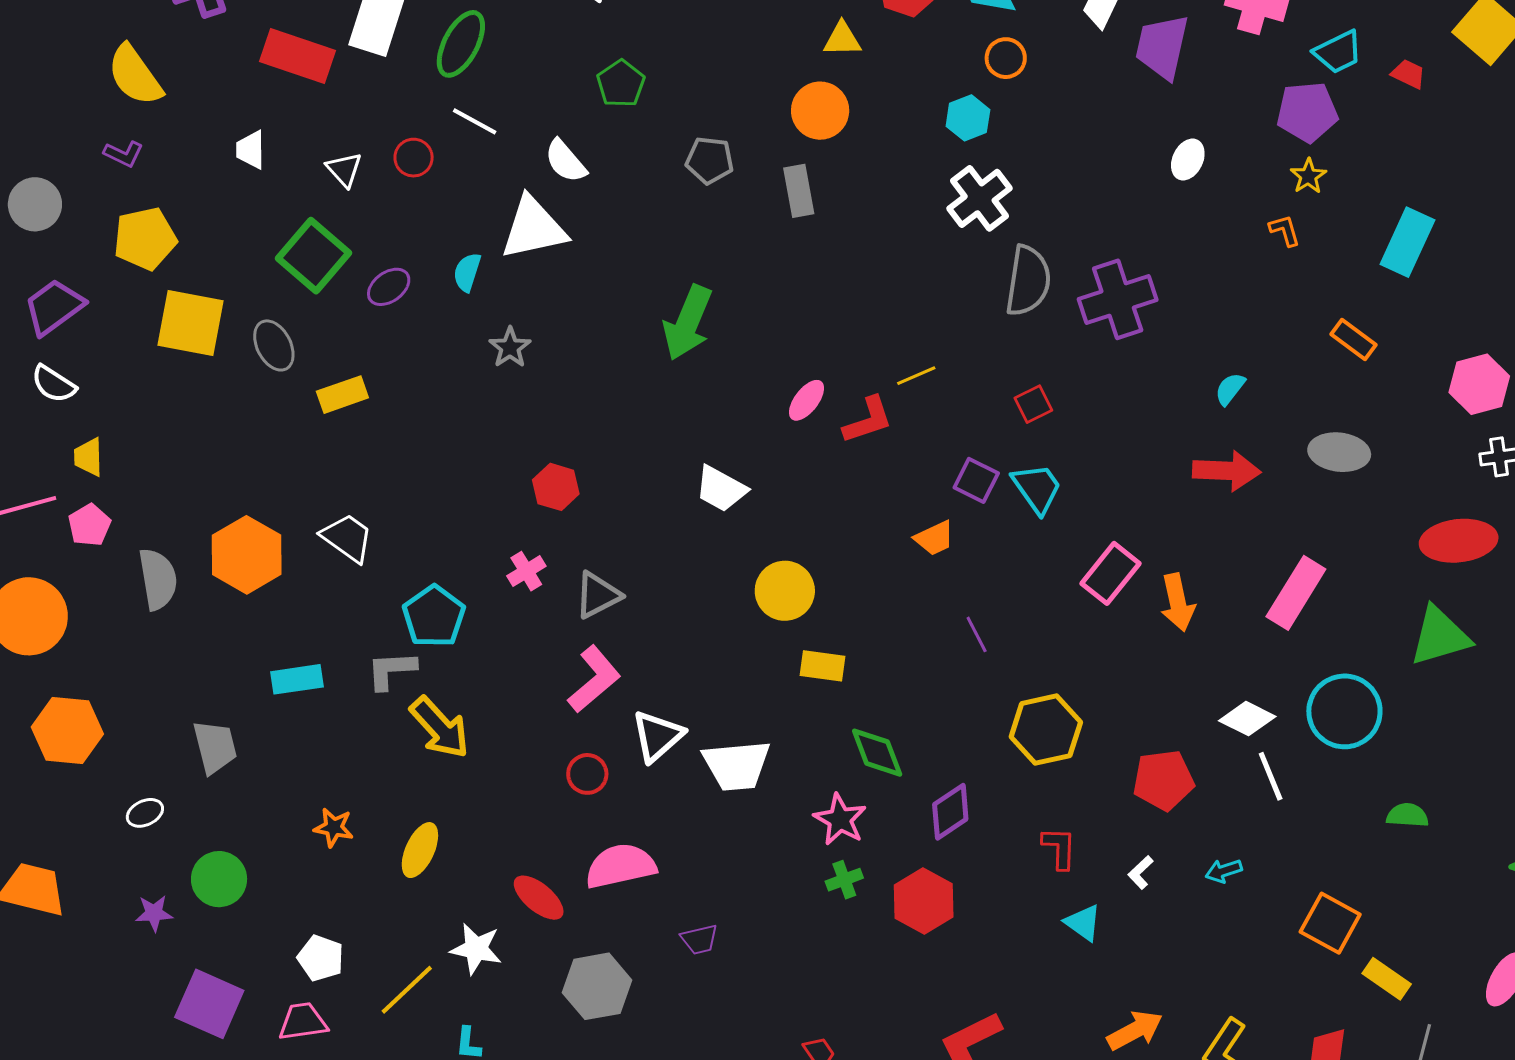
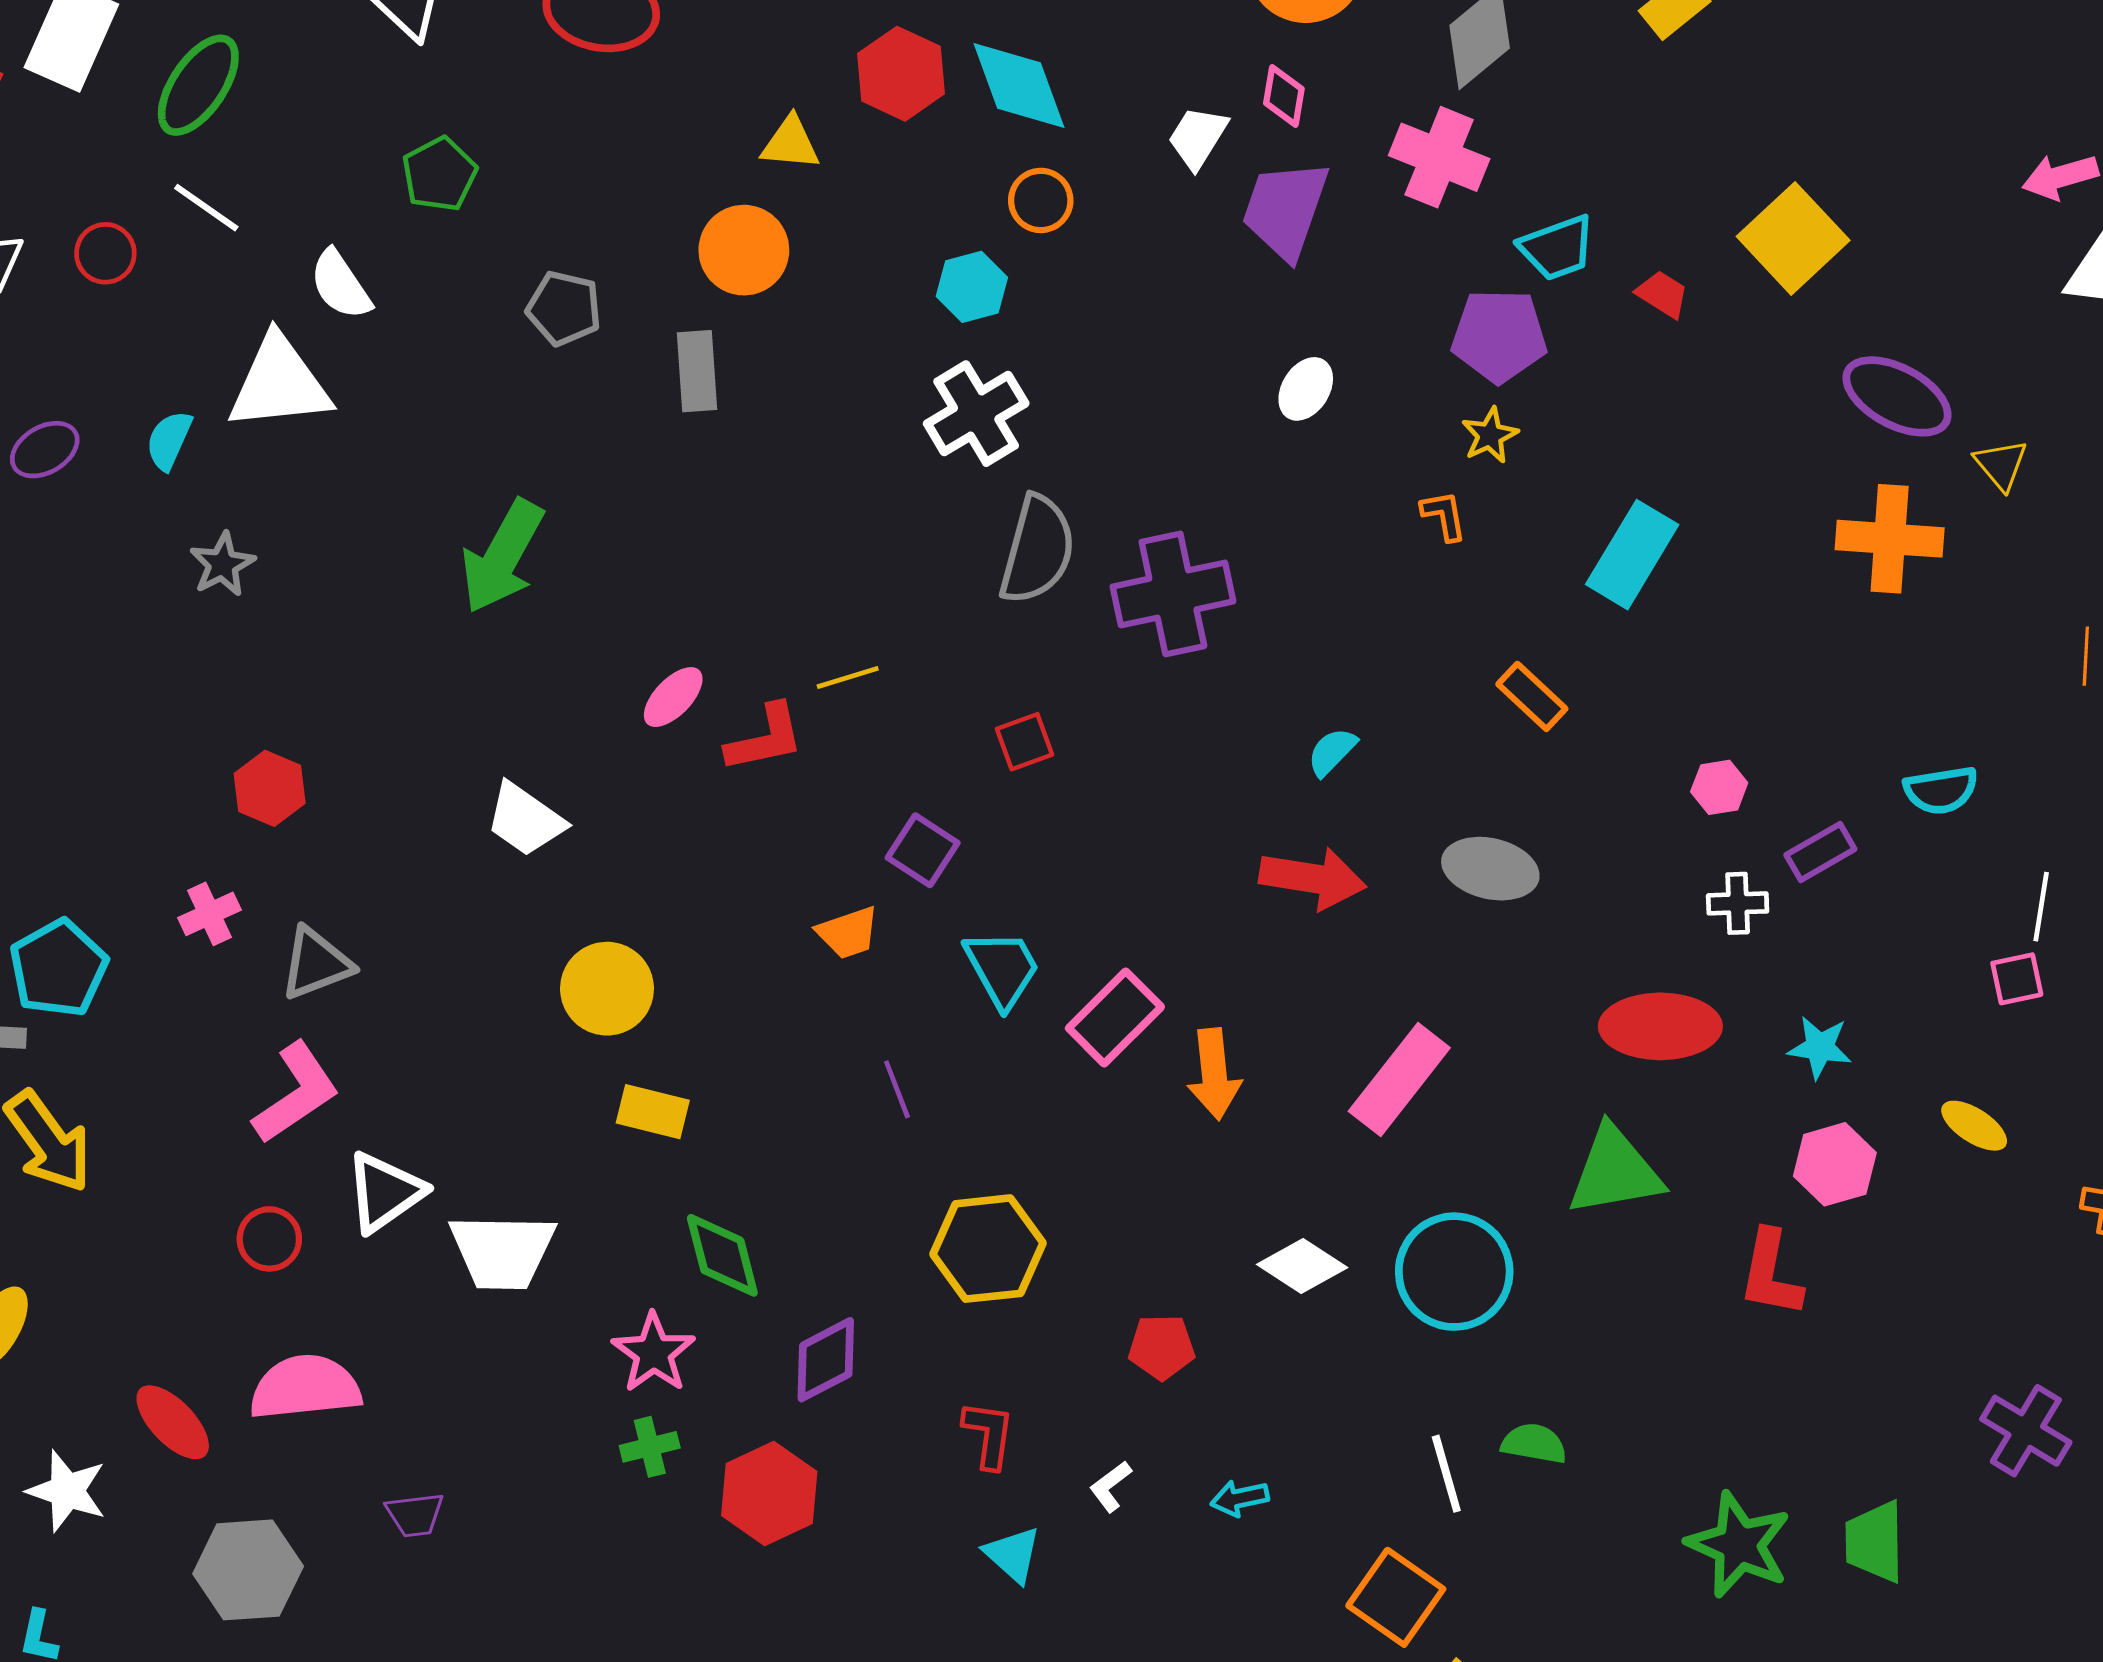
pink hexagon: (1479, 384) -> (1719, 787), size x0.6
cyan trapezoid: (1037, 488) -> (1002, 969), moved
white line: (1271, 776) -> (1446, 1474), moved
red pentagon: (1163, 780) -> (1162, 1347), size x0.7

